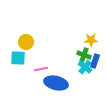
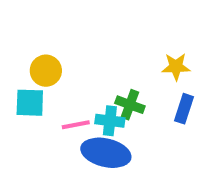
green cross: (84, 55) -> (130, 105), moved
cyan cross: (85, 67) -> (110, 121), moved, turned -32

